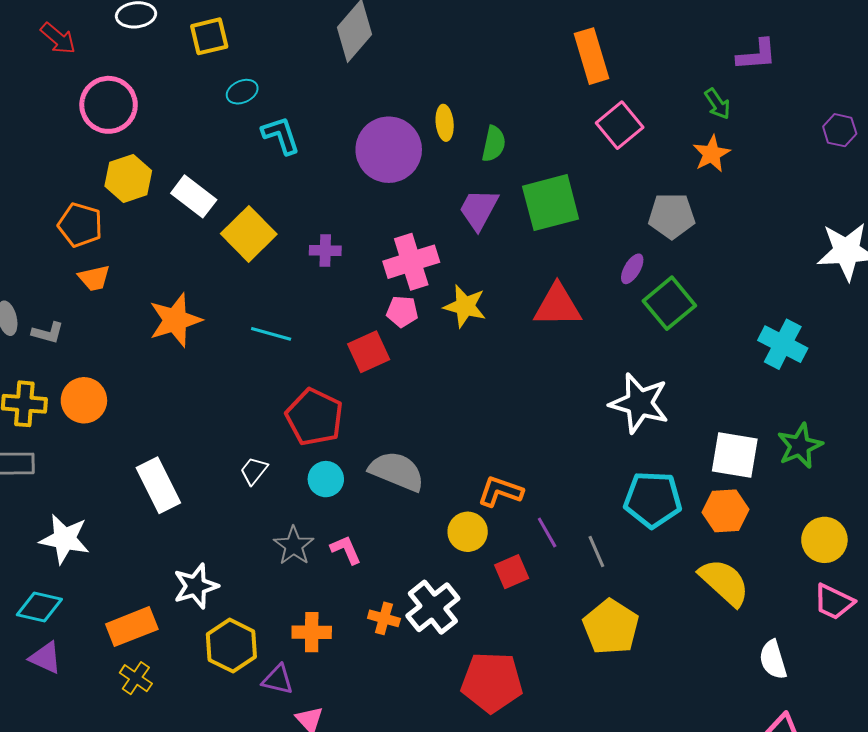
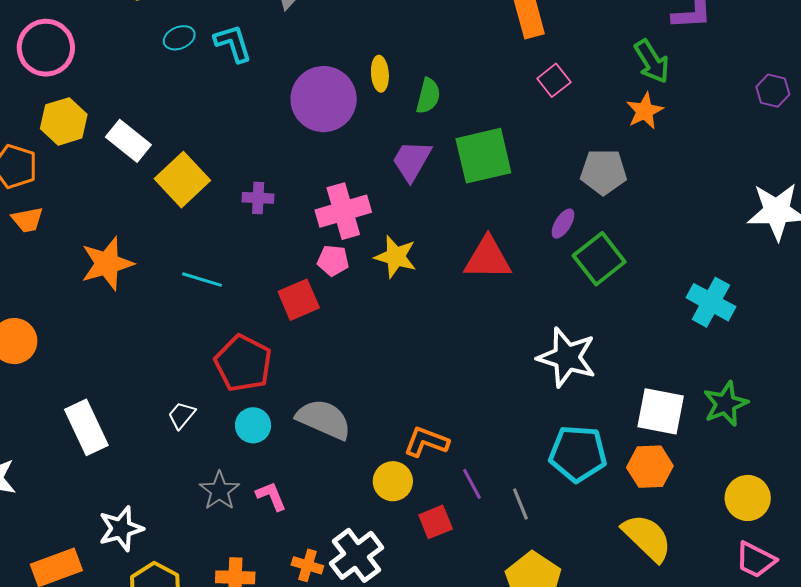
green arrow: (717, 104) -> (652, 61), size x1.4
pink square: (620, 125) -> (554, 80), size x0.7
cyan L-shape: (281, 135) -> (233, 43), moved

